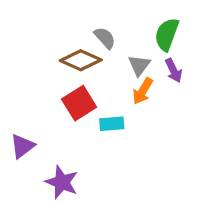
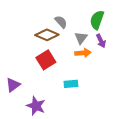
orange arrow: (143, 91) -> (83, 53), turned -126
cyan rectangle: (112, 124) -> (71, 84), moved

